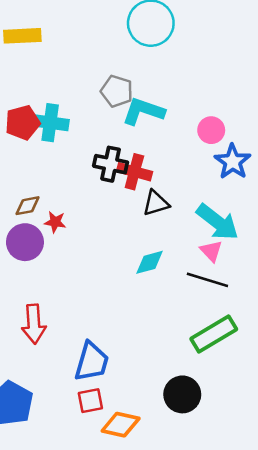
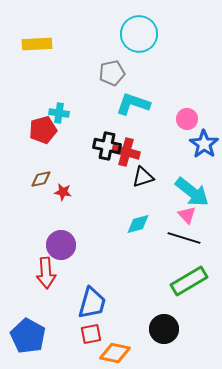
gray pentagon: (117, 91) -> (112, 73), moved, turned -30
red pentagon: (22, 123) -> (43, 130), moved
cyan cross: (50, 123) -> (59, 113), size x0.7
purple circle: (25, 242) -> (61, 245), moved

